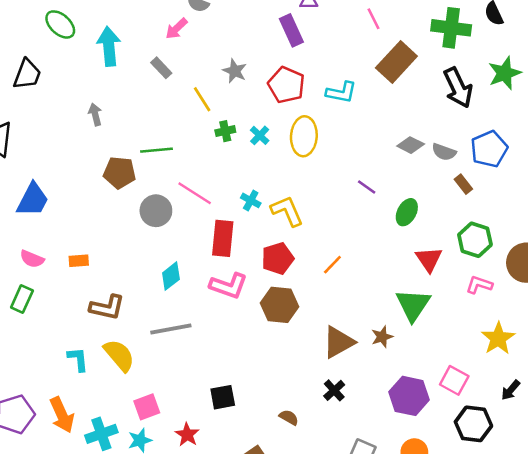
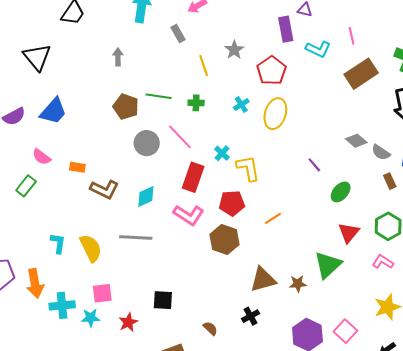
cyan L-shape: (341, 92) -> (318, 49), moved
green cross: (225, 131) -> (196, 103), moved
brown L-shape: (107, 307) -> (104, 189), moved

